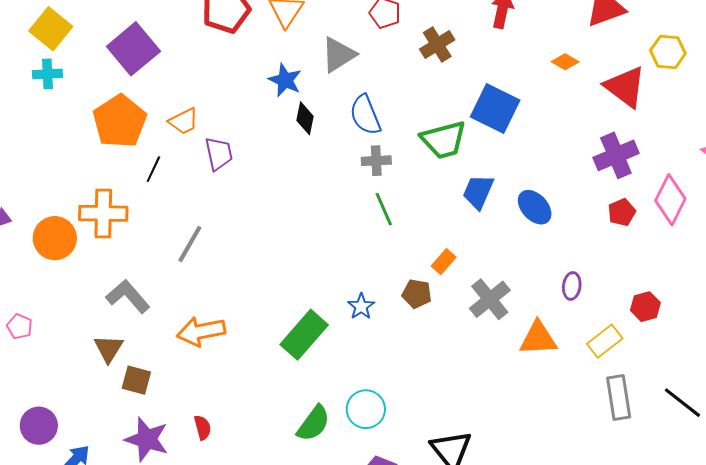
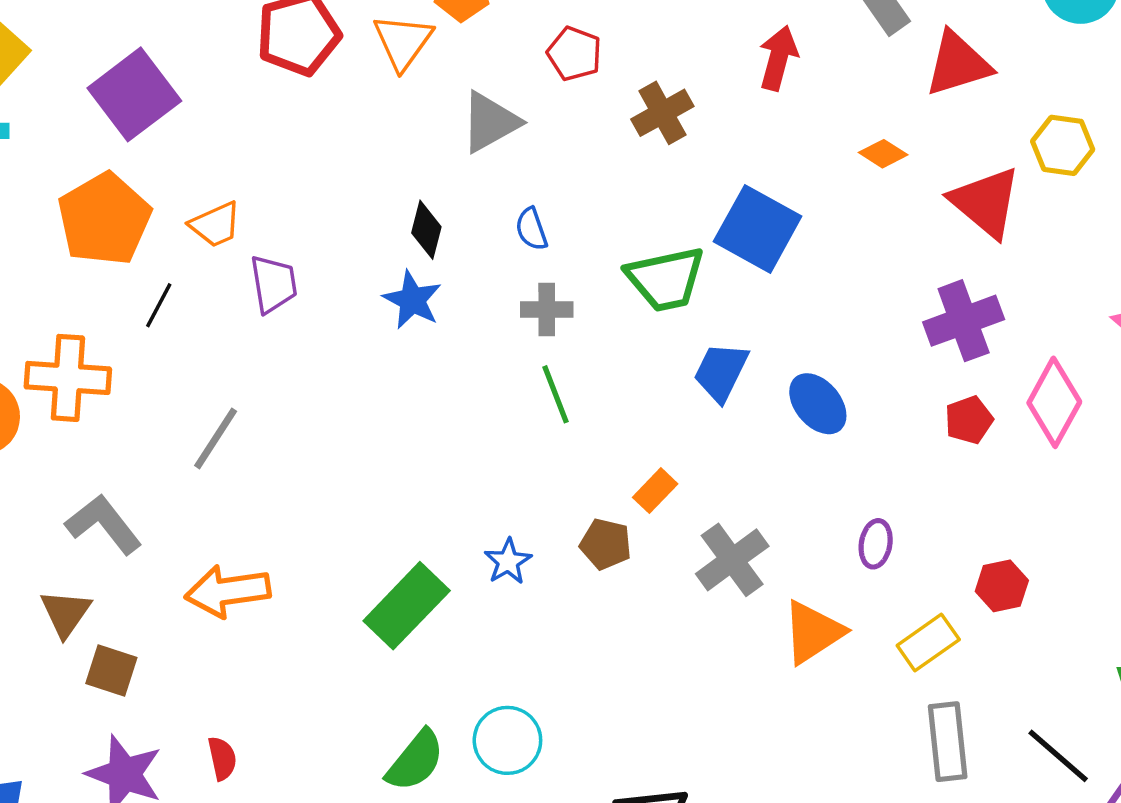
blue star: (285, 80) -> (412, 300), moved
blue semicircle: (365, 115) -> (531, 229), size x0.6
orange triangle: (538, 338) -> (813, 632), turned -33

